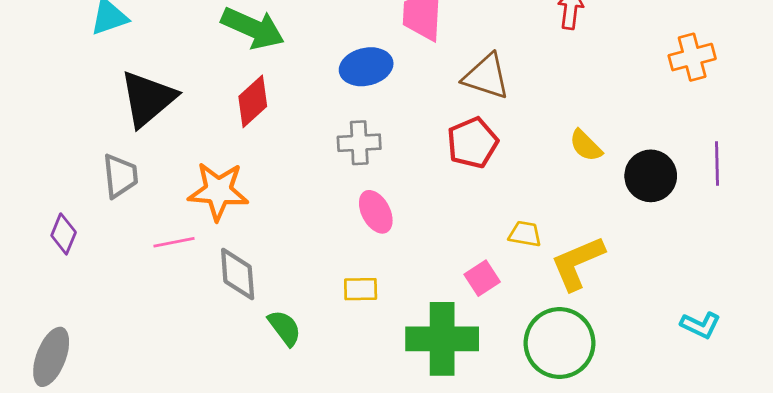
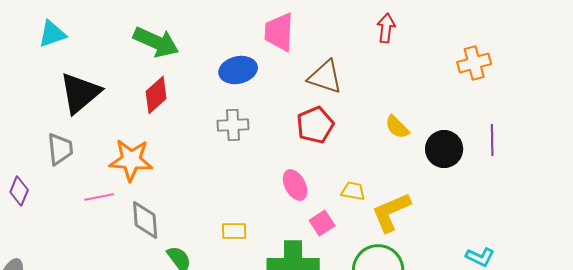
pink ellipse: (376, 212) -> (295, 185), moved

